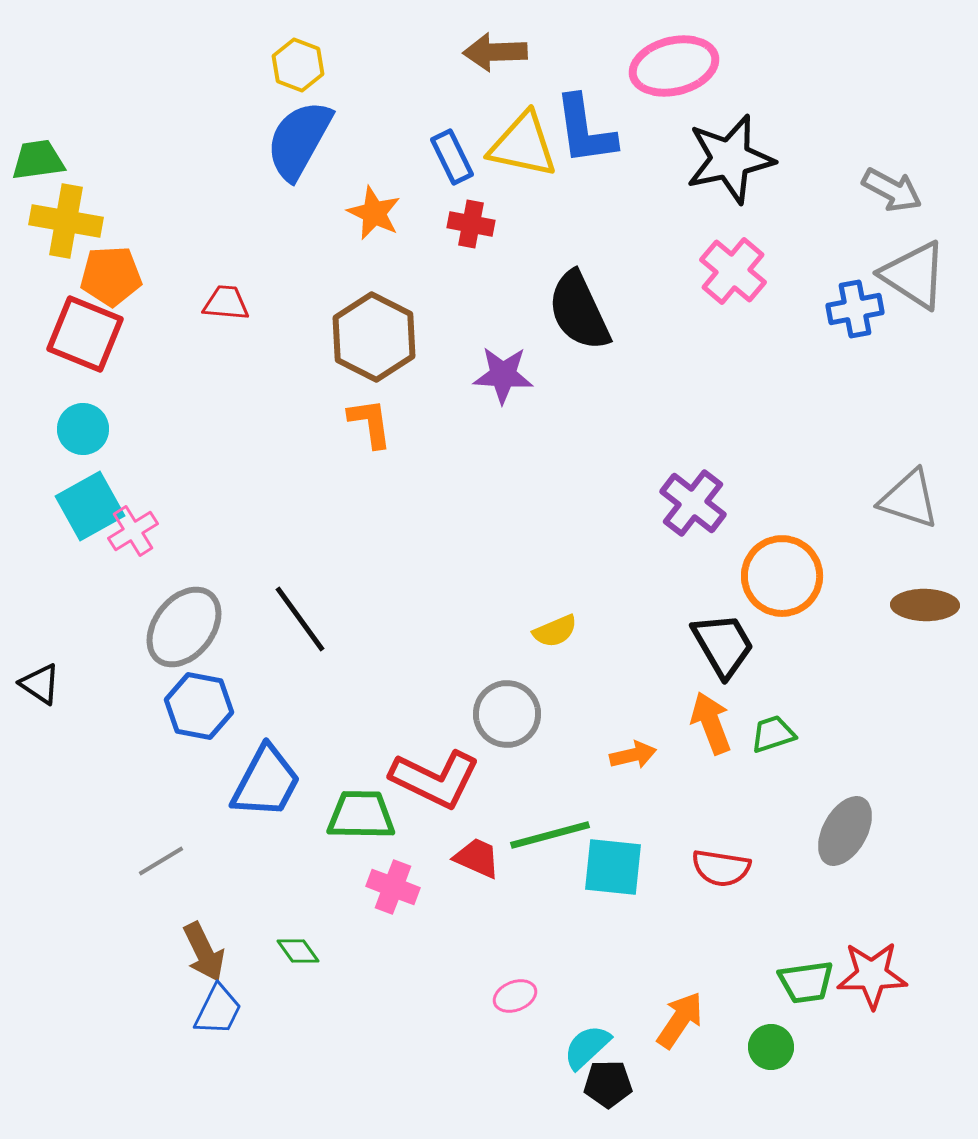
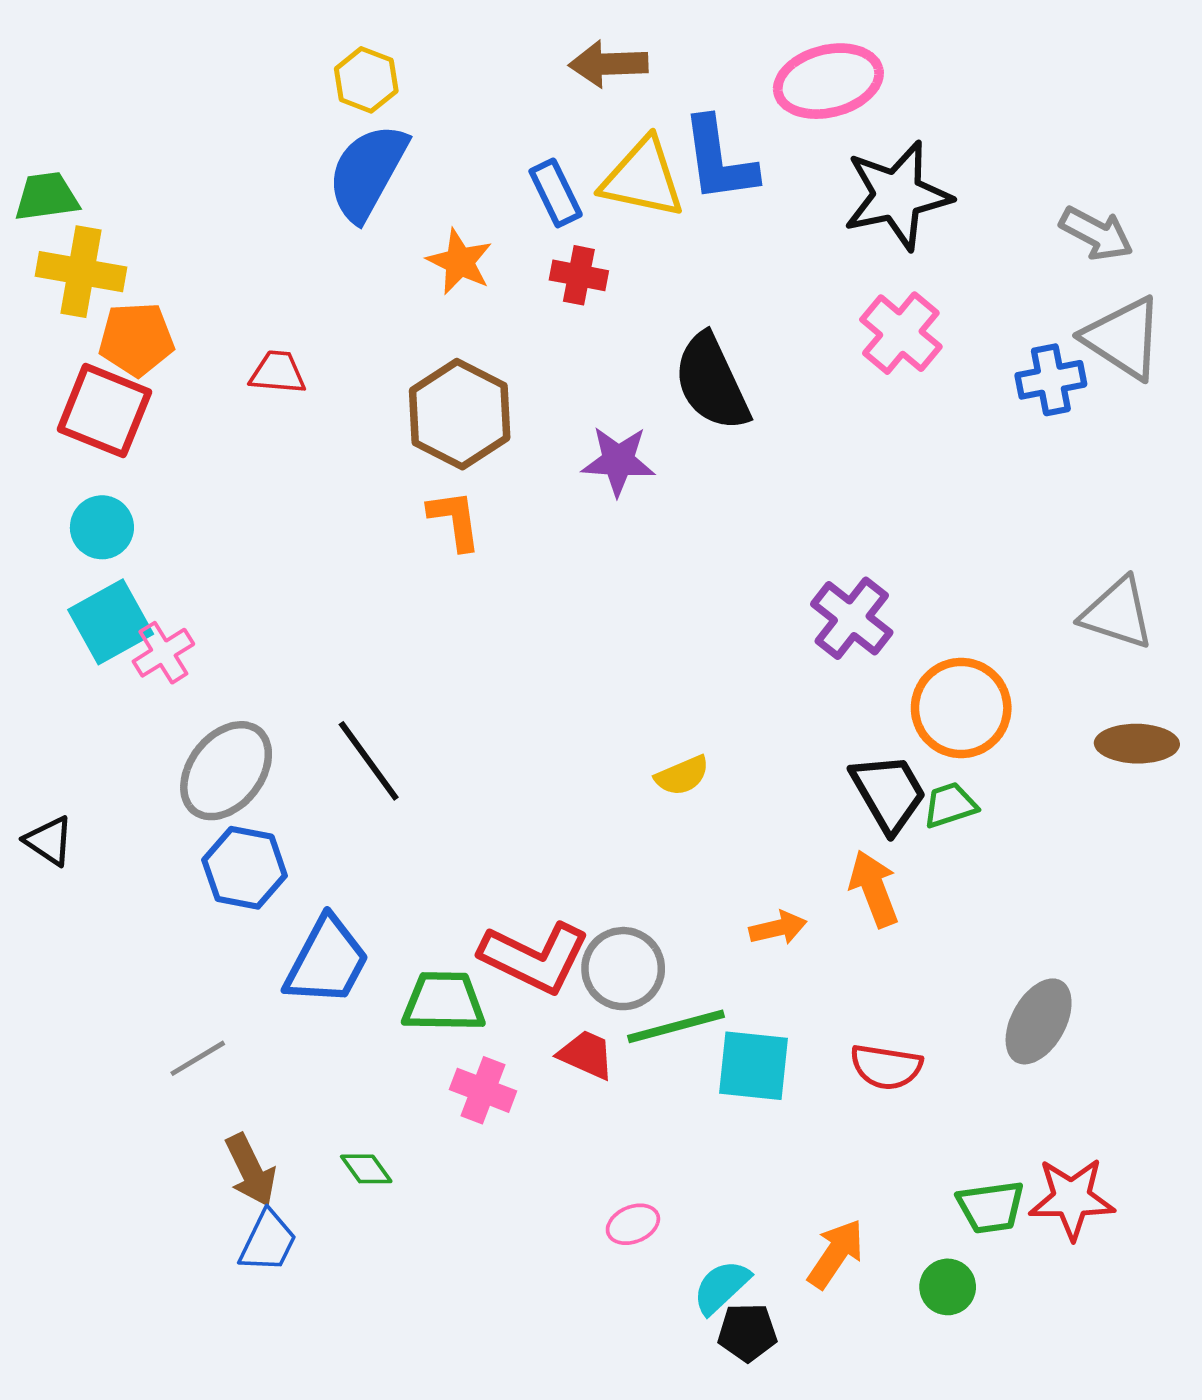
gray circle: (507, 714) -> (623, 969), moved
green trapezoid: (773, 734) -> (950, 805), moved

